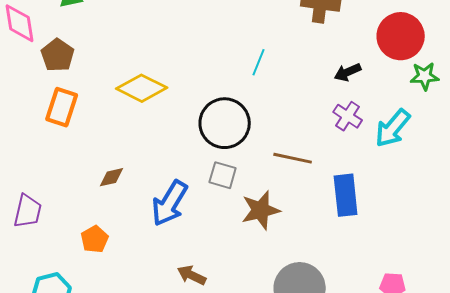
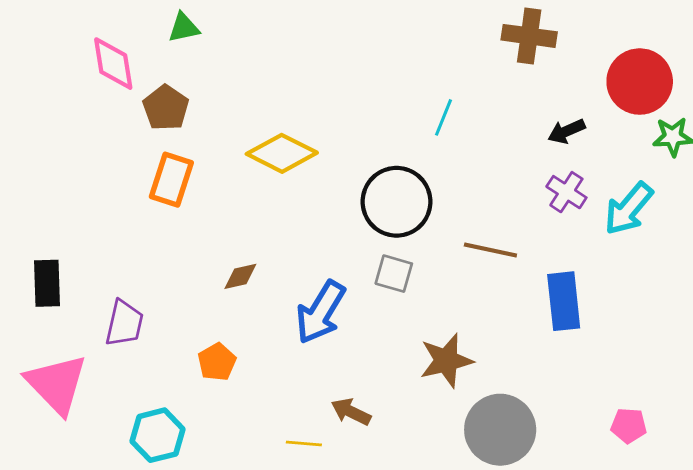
brown star: (261, 210) -> (446, 361), moved

